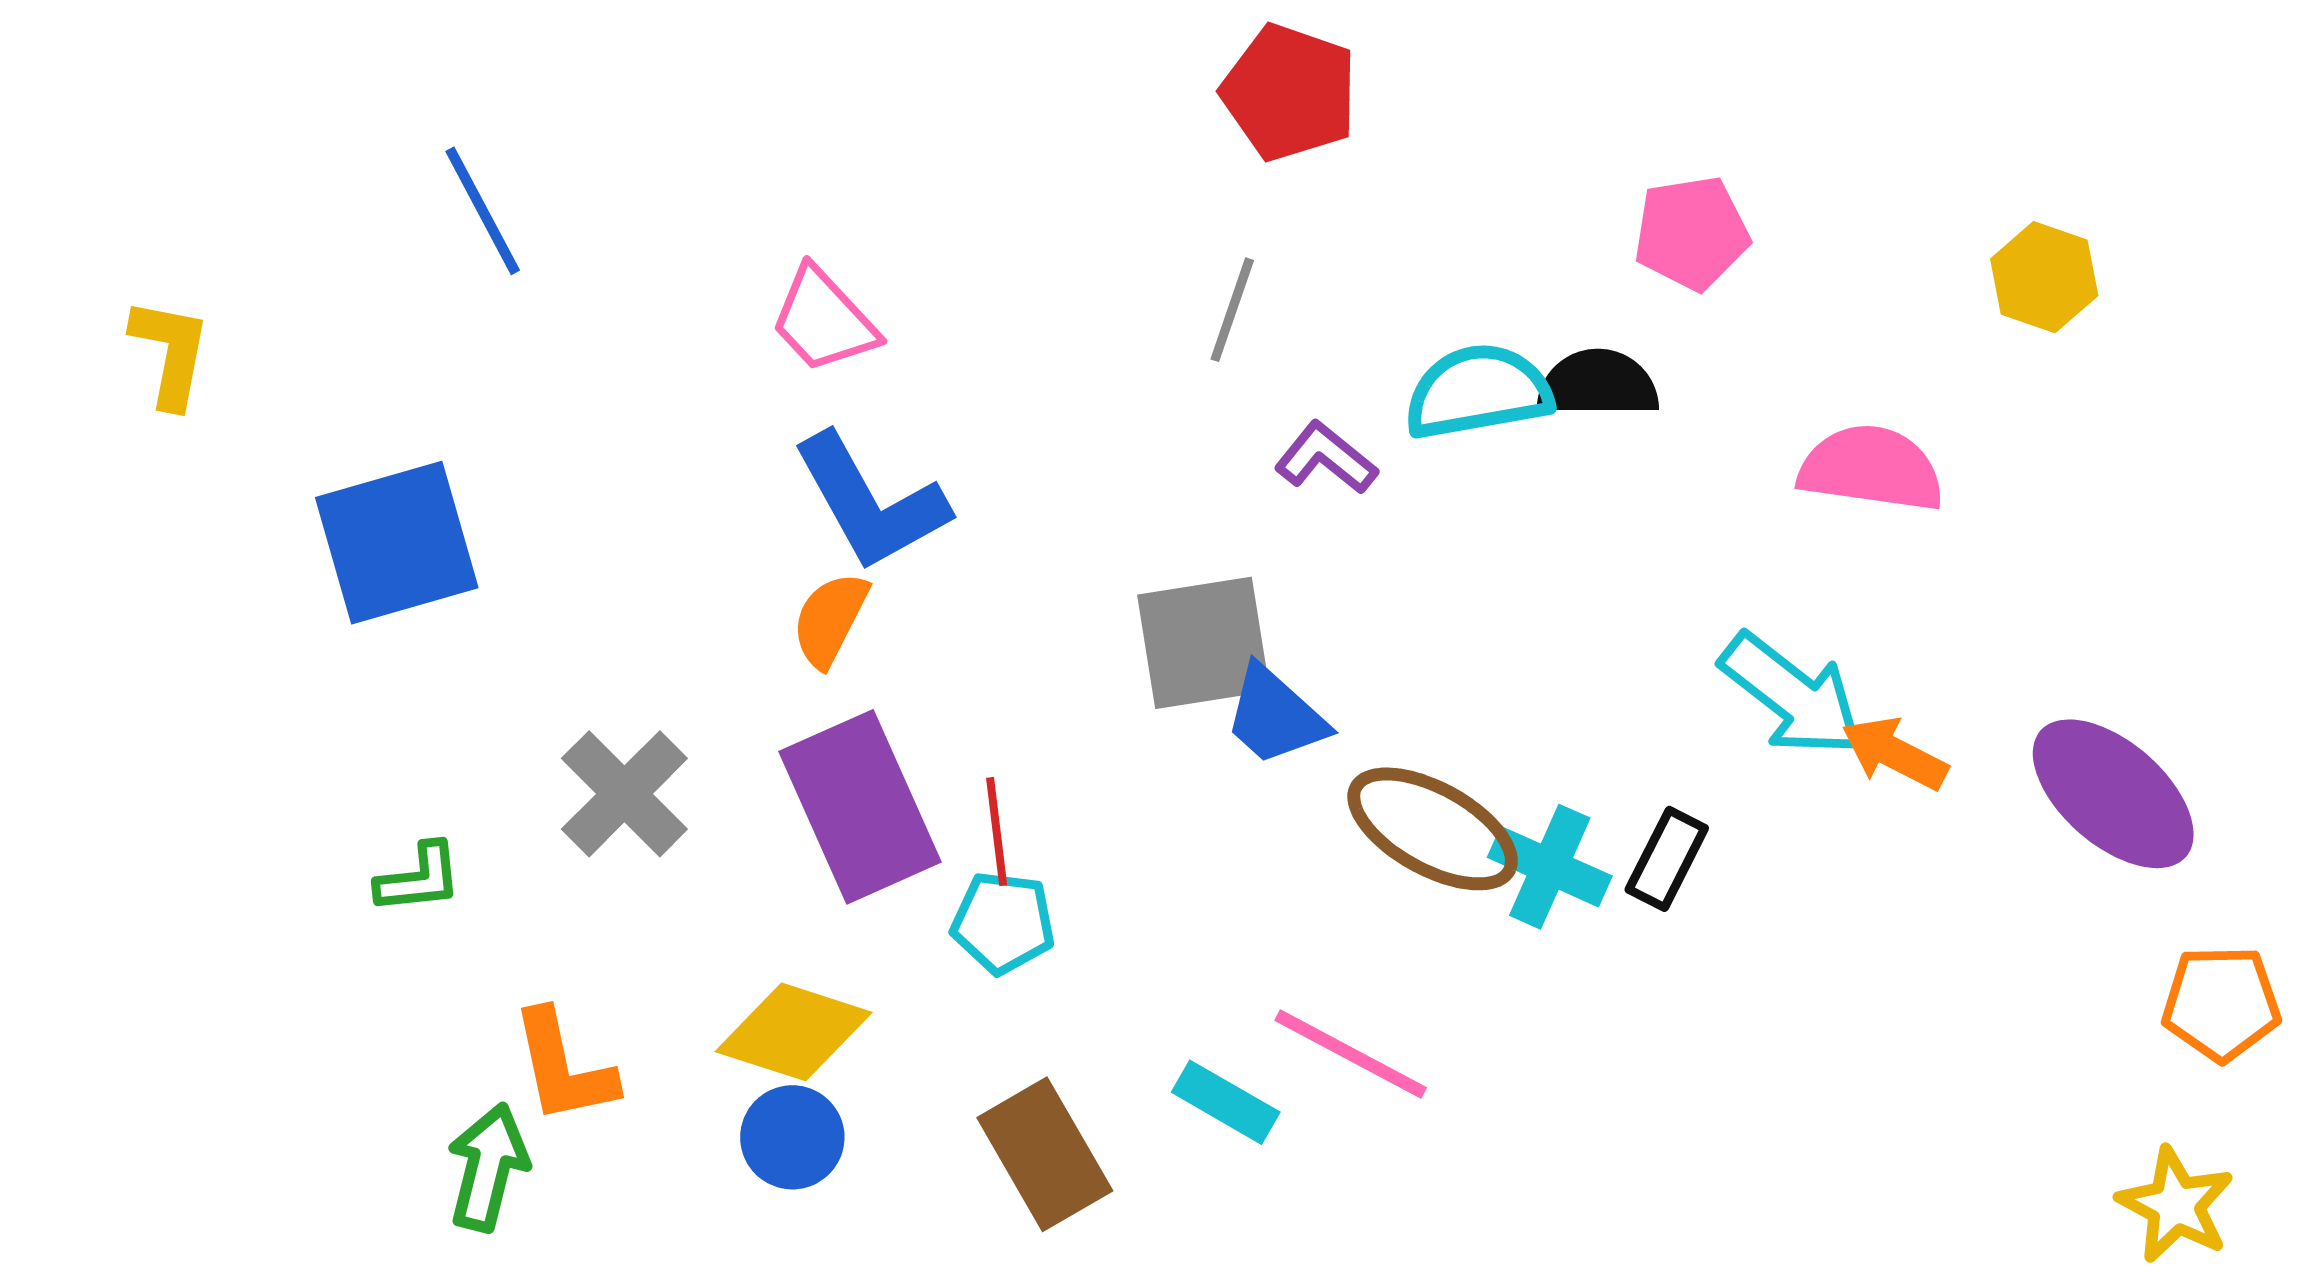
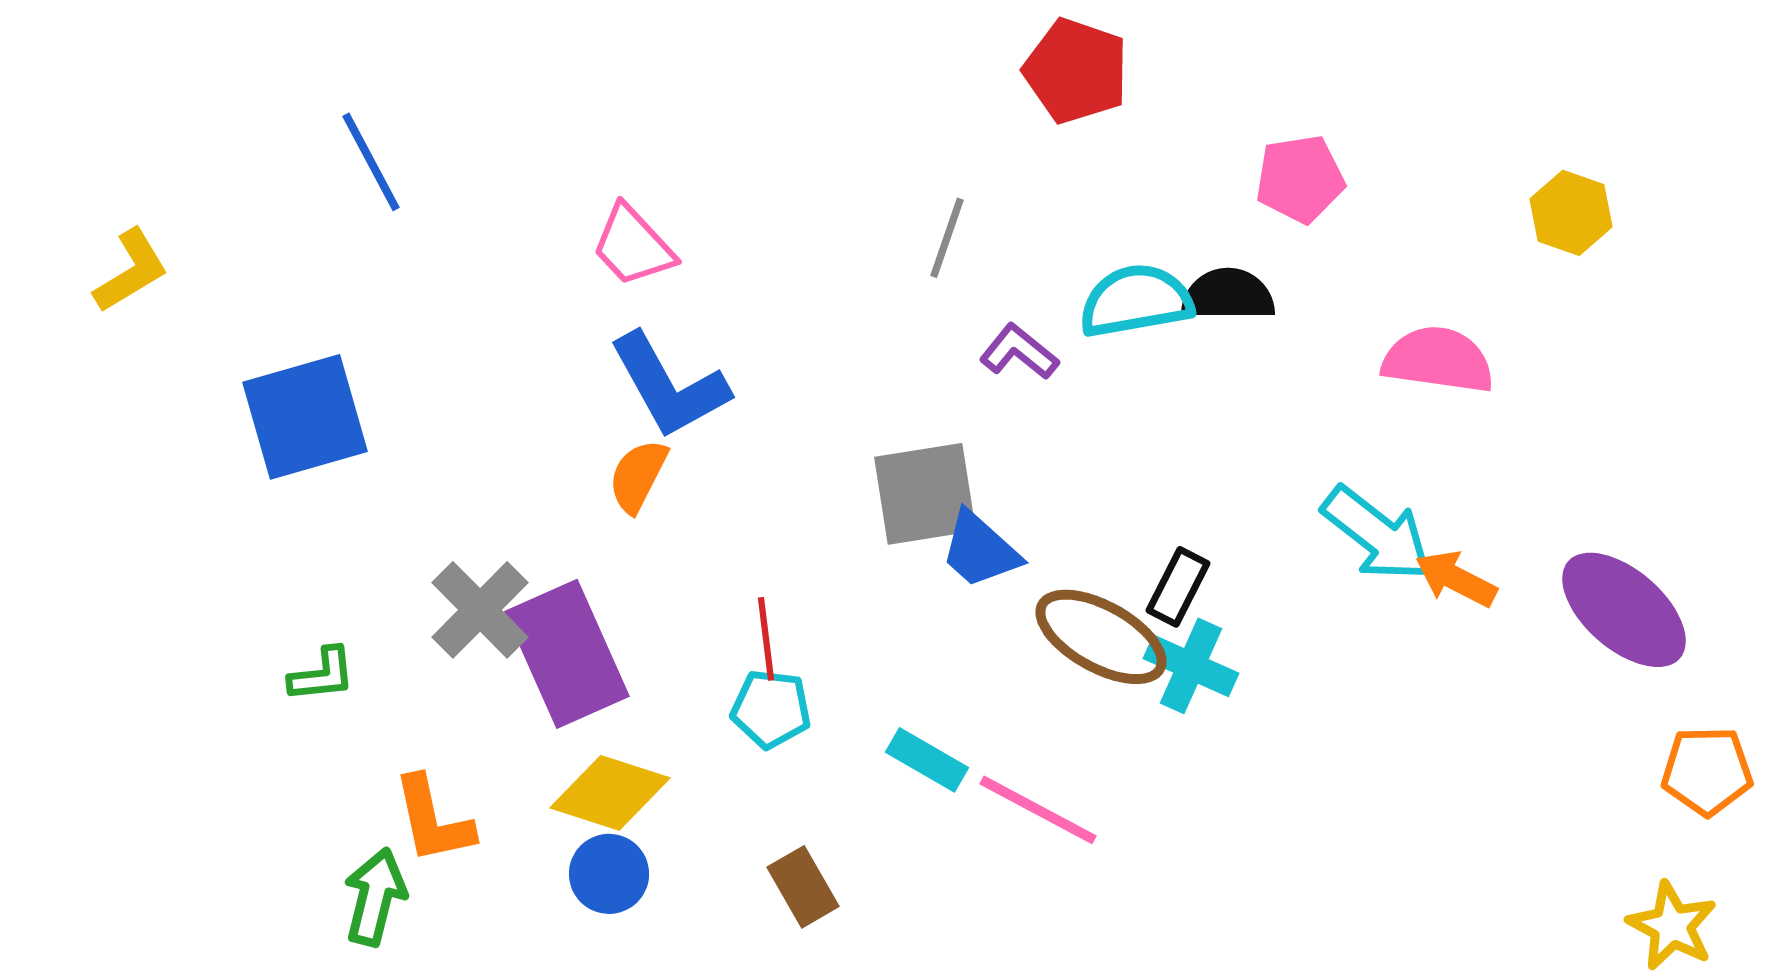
red pentagon: (1289, 92) -> (1076, 71), moved
yellow L-shape: (170, 353) -> (131, 271), turned 48
purple rectangle: (860, 807) -> (567, 654), moved
black rectangle: (1667, 859) -> (1178, 587), moved
cyan rectangle: (1226, 1102) -> (927, 760), moved
brown rectangle: (1045, 1154) -> (803, 887), size x0.7

